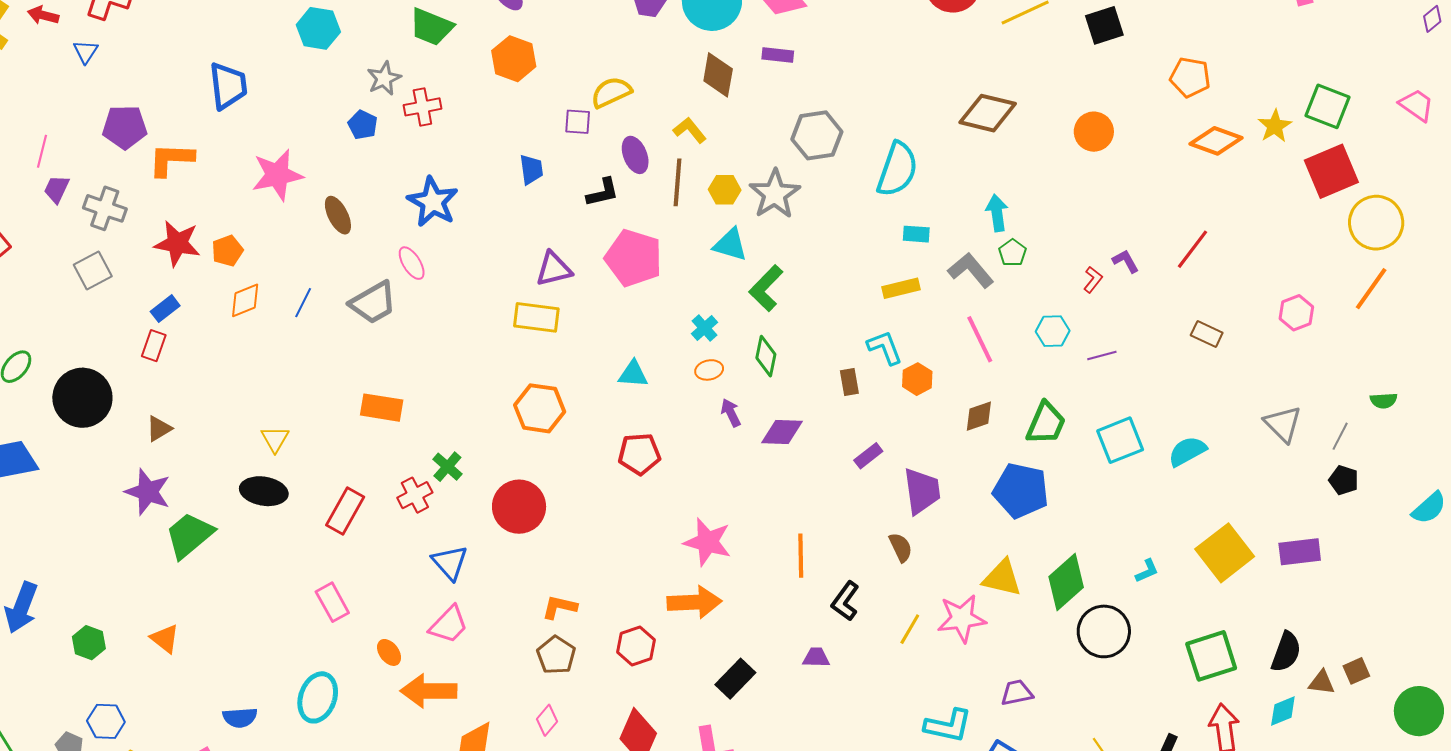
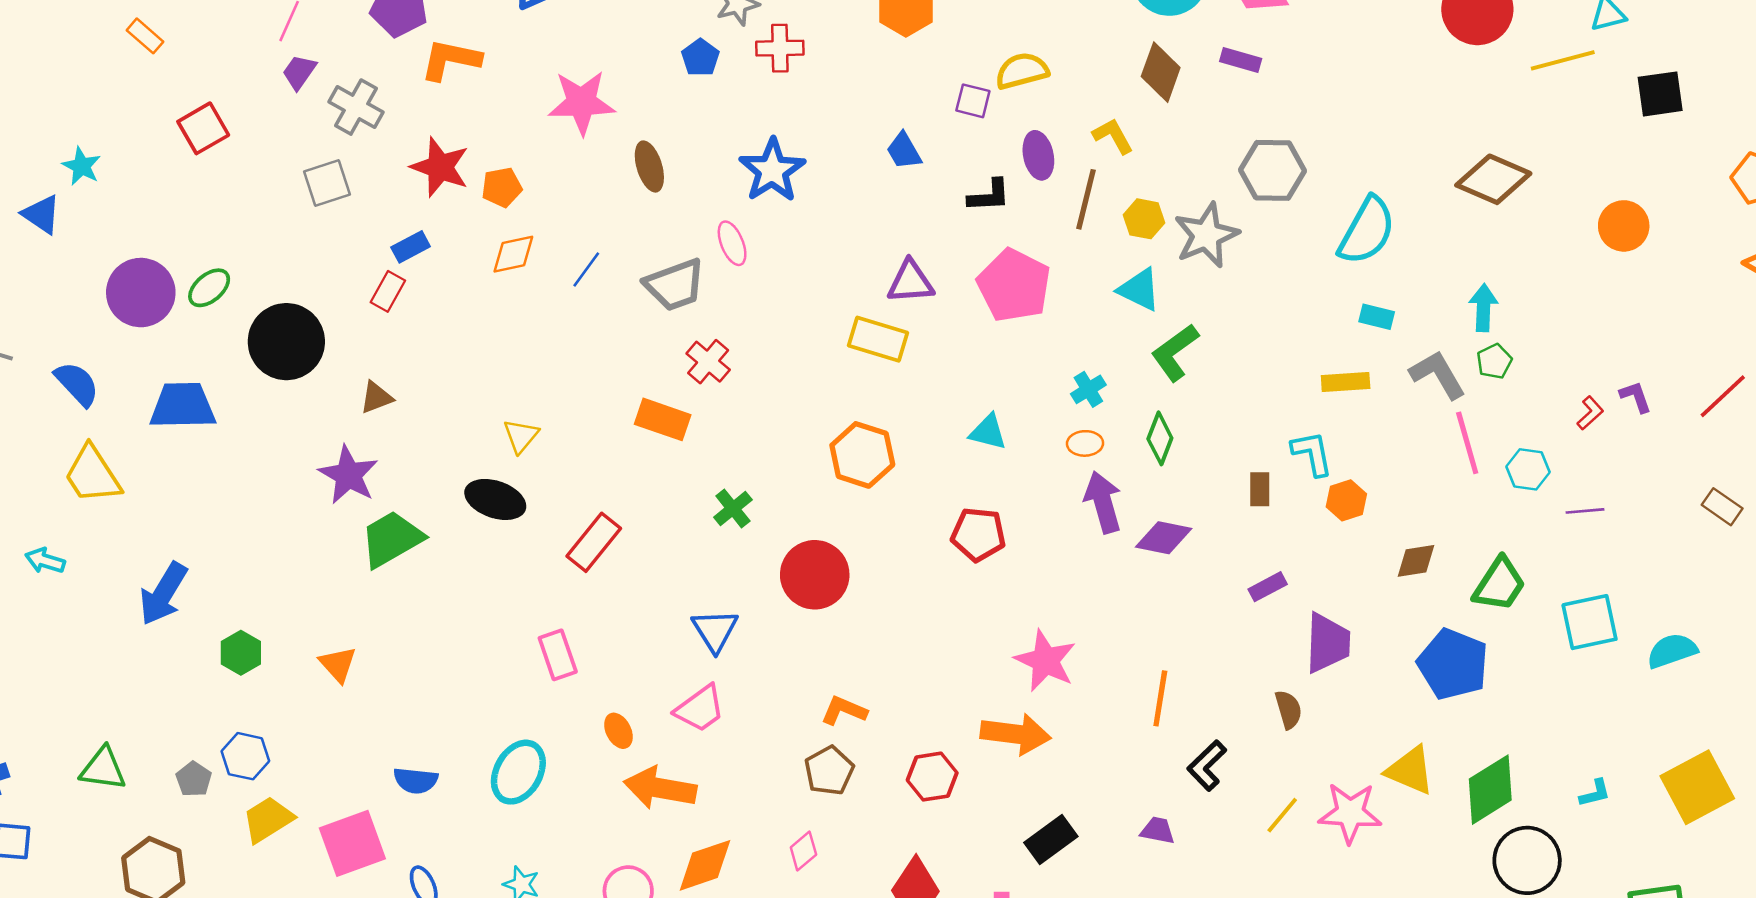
blue trapezoid: (531, 169) -> (904, 151), turned 148
pink line: (980, 339) -> (1467, 443), moved
purple arrow: (731, 413) -> (1103, 502), size x1.6
red cross: (415, 495) -> (708, 362), moved, turned -32

